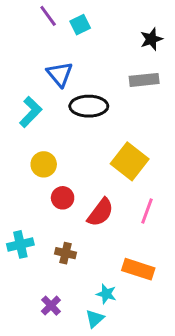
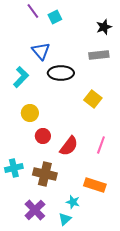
yellow square: (130, 161) -> (93, 99), moved, size x0.7
brown cross: (66, 253) -> (45, 174), size x1.6
purple cross: (51, 306) -> (35, 210), size x1.5

